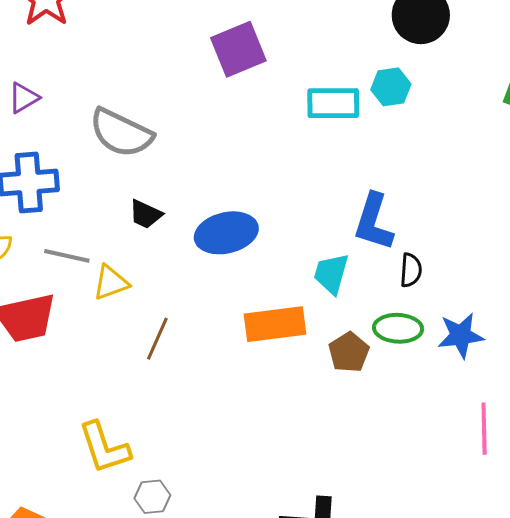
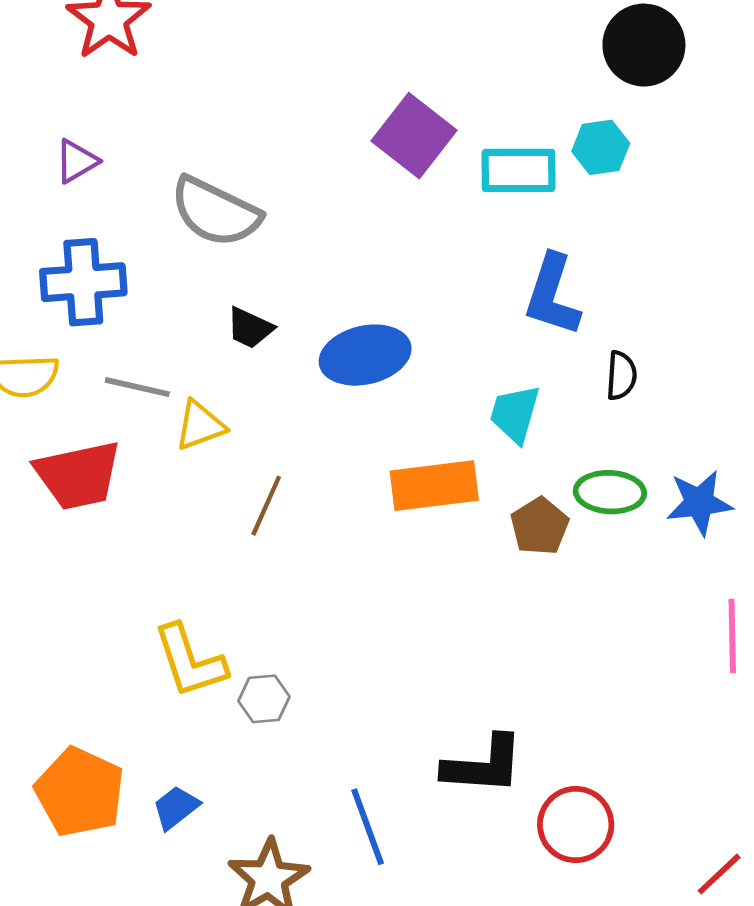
purple square: (238, 49) -> (414, 136), moved, turned -30
blue L-shape: (374, 222) -> (552, 295), moved
black semicircle: (411, 270) -> (621, 376), moved
gray hexagon: (152, 497) -> (264, 699), moved

